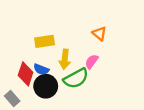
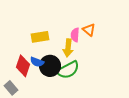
yellow arrow: (65, 59) -> (68, 48), moved
pink semicircle: (92, 62) -> (75, 35), moved, turned -32
black circle: (46, 86) -> (50, 66), moved

